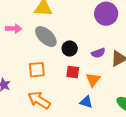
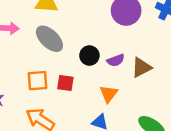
black circle: (70, 48) -> (89, 56), moved
red square: (73, 72) -> (65, 83), moved

